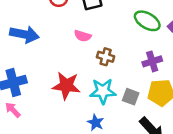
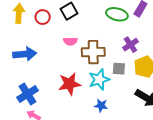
brown cross: (106, 57) -> (93, 52), size x1.6
gray square: (131, 97) -> (119, 69), moved

